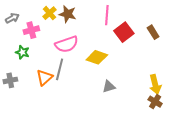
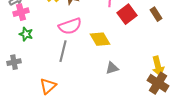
pink cross: (31, 30) -> (21, 12), moved
yellow diamond: (97, 57) -> (100, 39), turned 40
orange triangle: (44, 77) -> (48, 86), moved
brown cross: (155, 102) -> (158, 83), size x1.5

